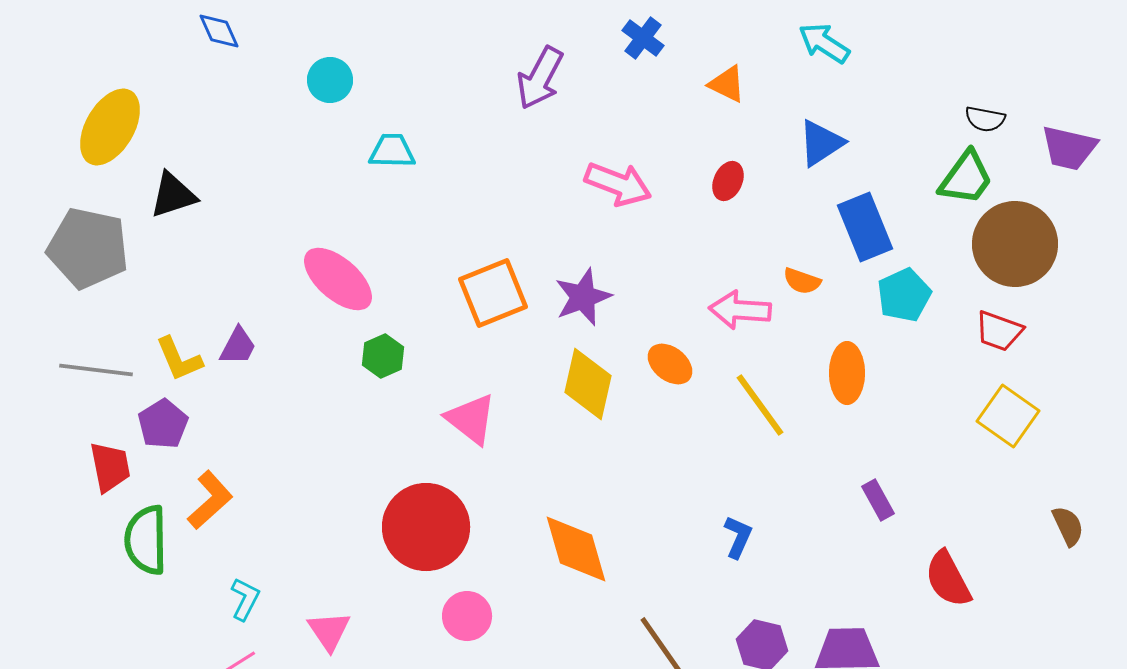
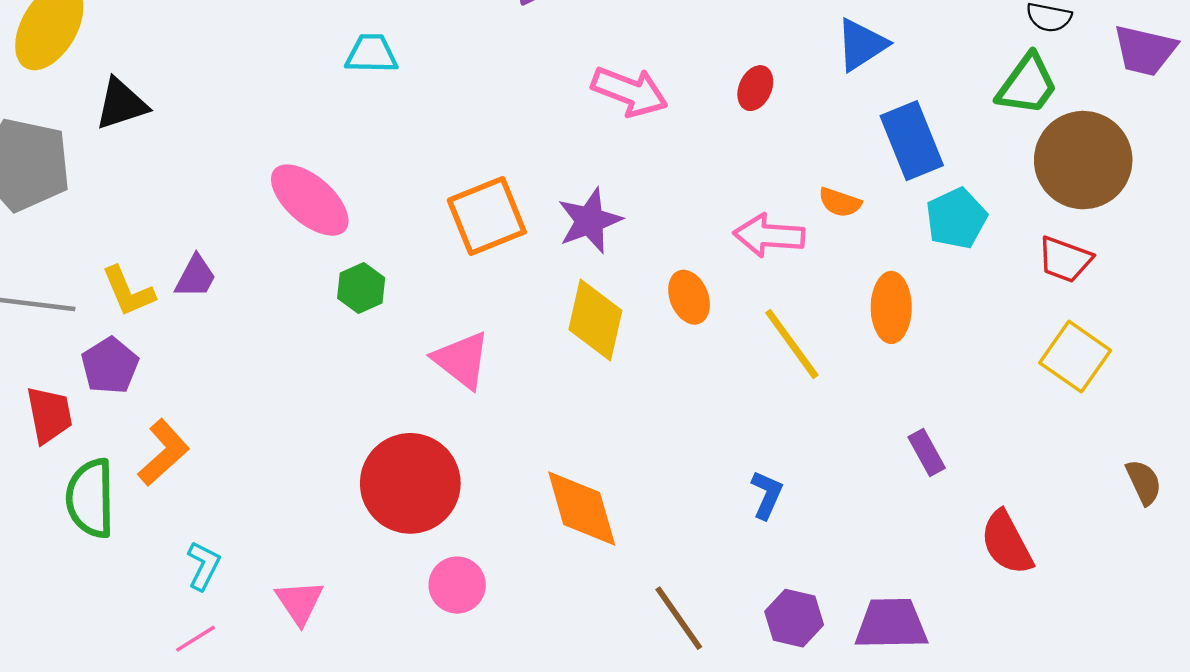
orange ellipse: (670, 364) -> (689, 297), turned 30

